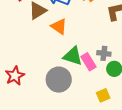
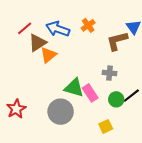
orange triangle: (59, 26) -> (48, 55), moved, turned 48
gray cross: (104, 53) -> (110, 73), moved

